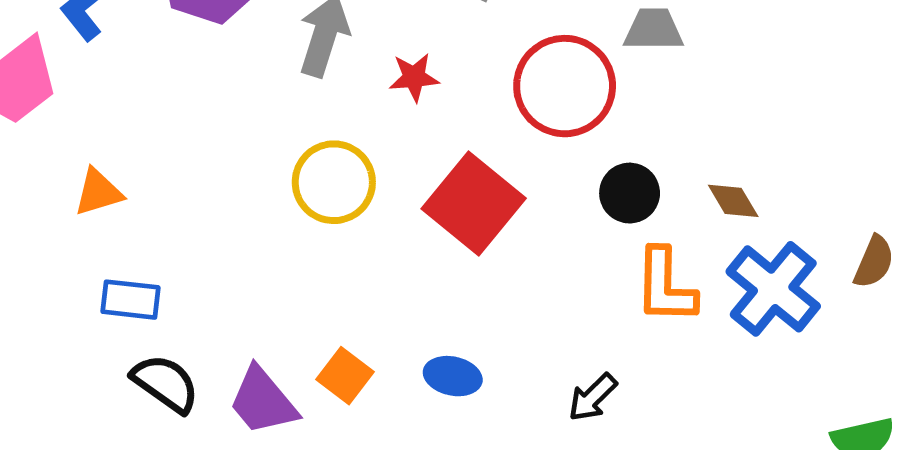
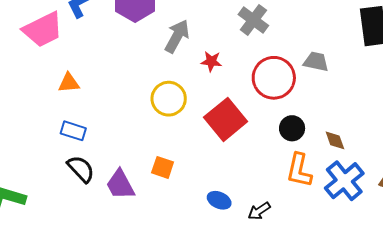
orange square: (345, 376) -> (163, 167), moved, turned -30
blue ellipse: (453, 376) -> (219, 200), moved

